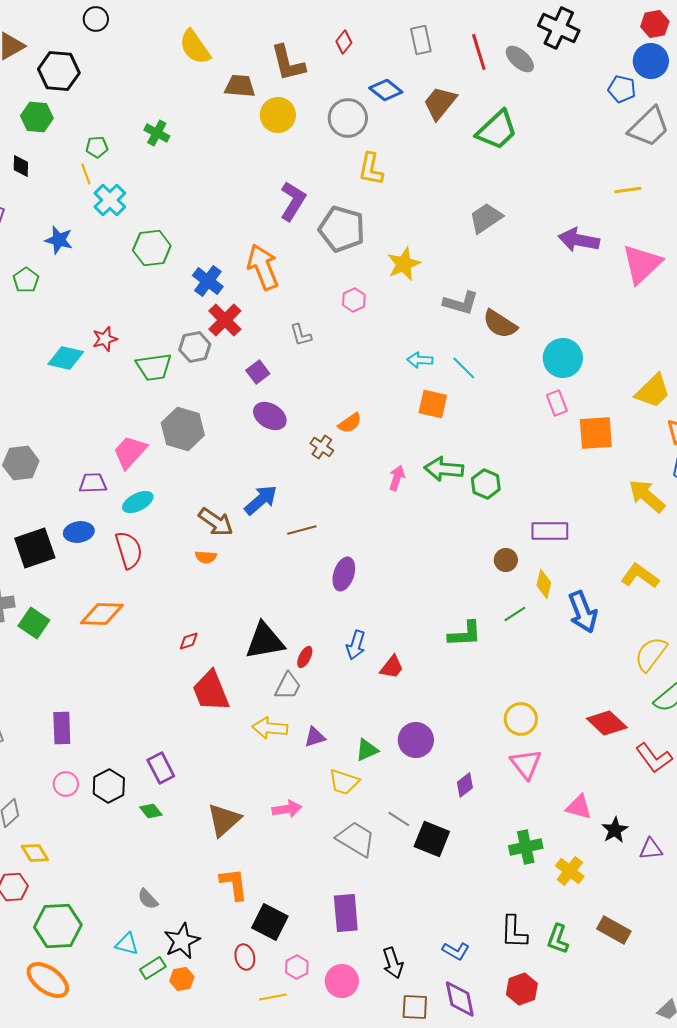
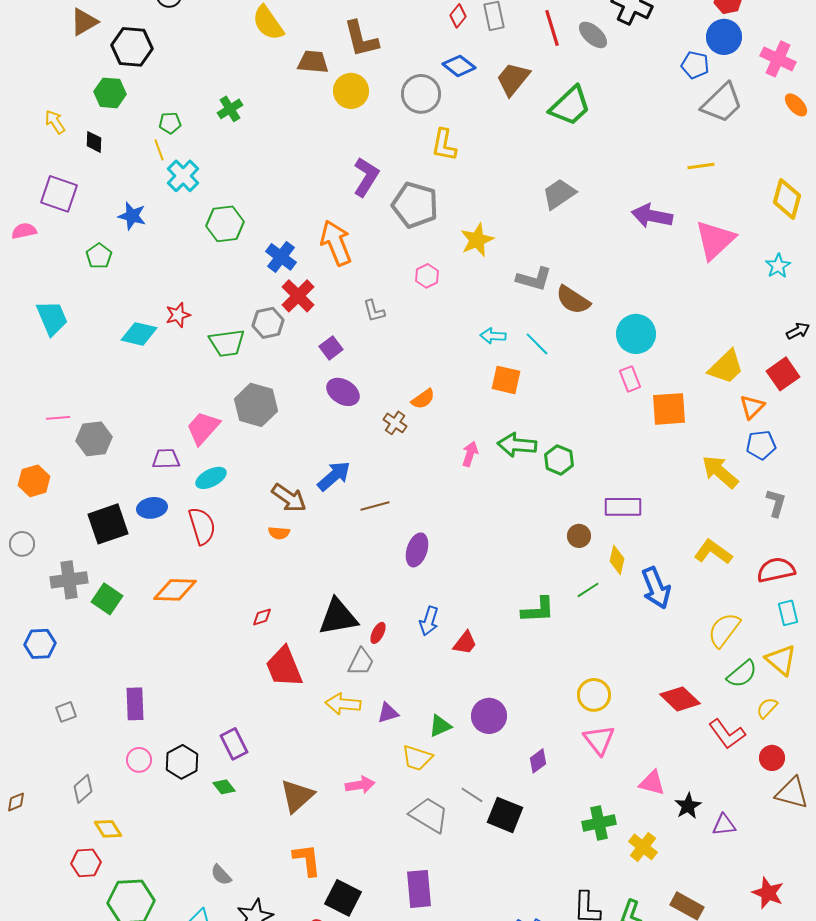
red diamond: (344, 42) -> (458, 16), moved
green cross: (157, 133) -> (230, 109), turned 30

